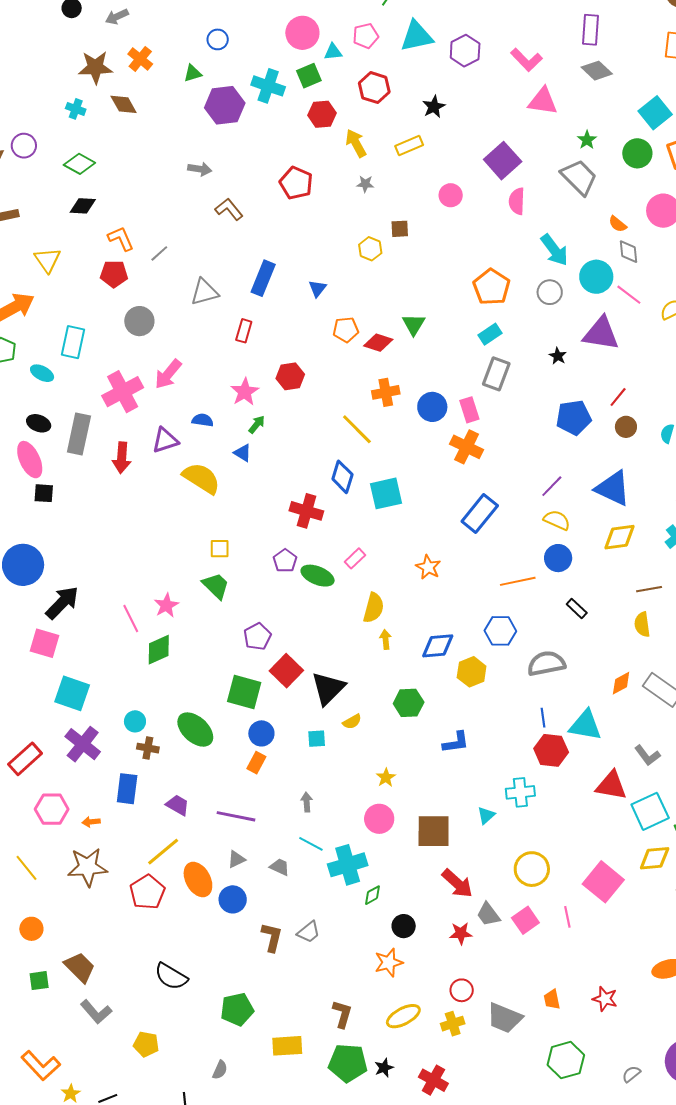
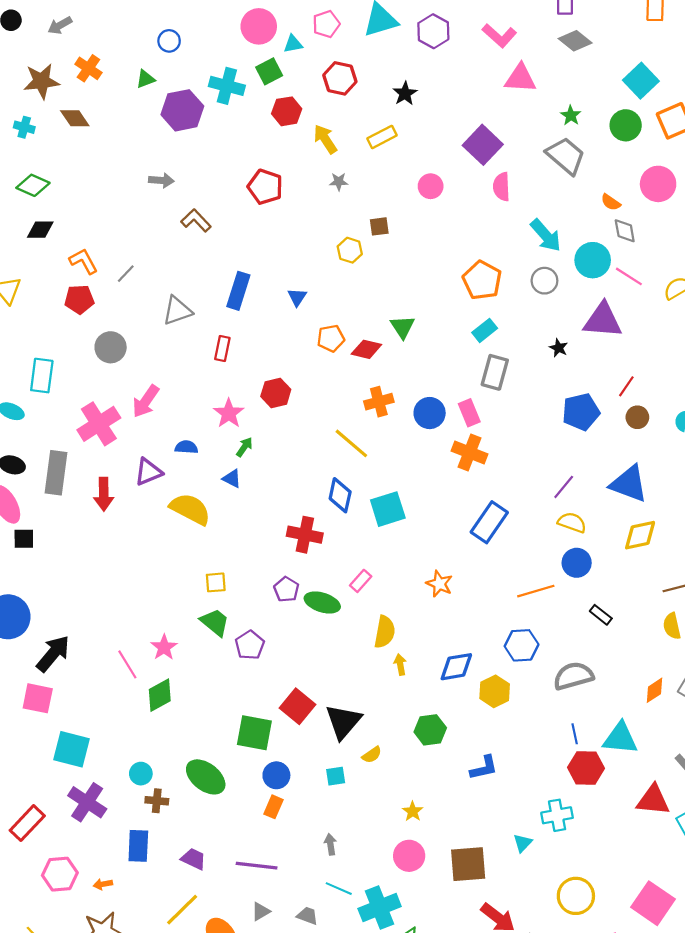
purple pentagon: (257, 637) -> (250, 645), moved

